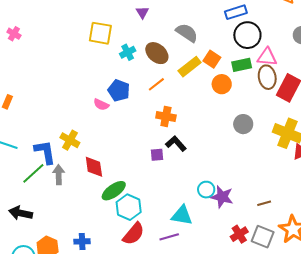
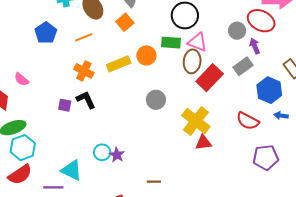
orange square: (212, 59) -> (125, 22), moved
yellow rectangle: (190, 67) -> (119, 64), moved
pink semicircle: (101, 105) -> (21, 79), moved
purple star: (222, 197) -> (117, 155), moved, size x0.7

